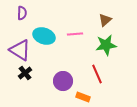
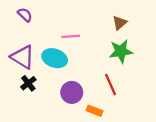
purple semicircle: (22, 13) -> (25, 15), turned -48
pink line: (75, 34) -> (71, 36), moved
cyan ellipse: (44, 36) -> (55, 58), moved

